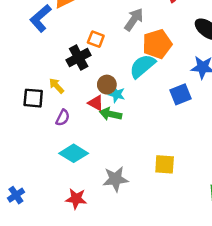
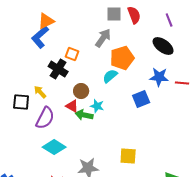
blue L-shape: (41, 18) -> (40, 37), moved
black cross: (79, 58) -> (58, 69), turned -30
cyan semicircle: (142, 66) -> (110, 76), size x0.7
cyan star: (117, 94) -> (97, 106), moved
purple semicircle: (63, 118) -> (45, 118), size x1.6

